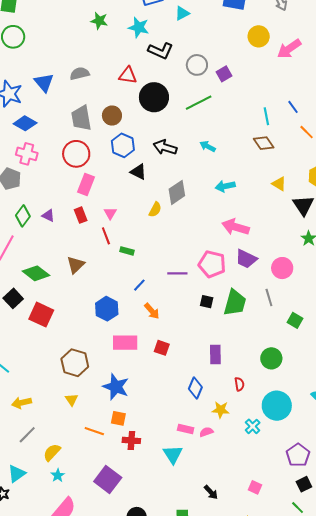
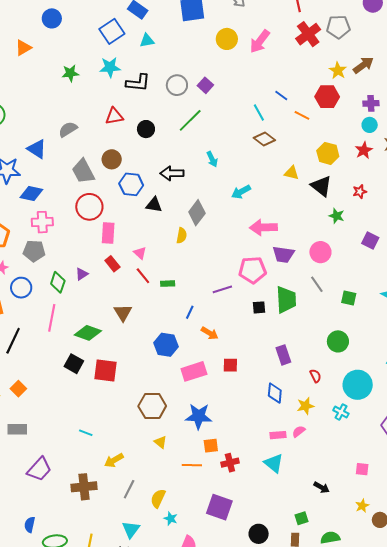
cyan triangle: (182, 13) -> (147, 41), turned 35
black circle: (154, 97) -> (146, 129), size x0.6
cyan arrow: (208, 146) -> (212, 159), turned -126
purple triangle: (48, 216) -> (82, 274), turned -40

